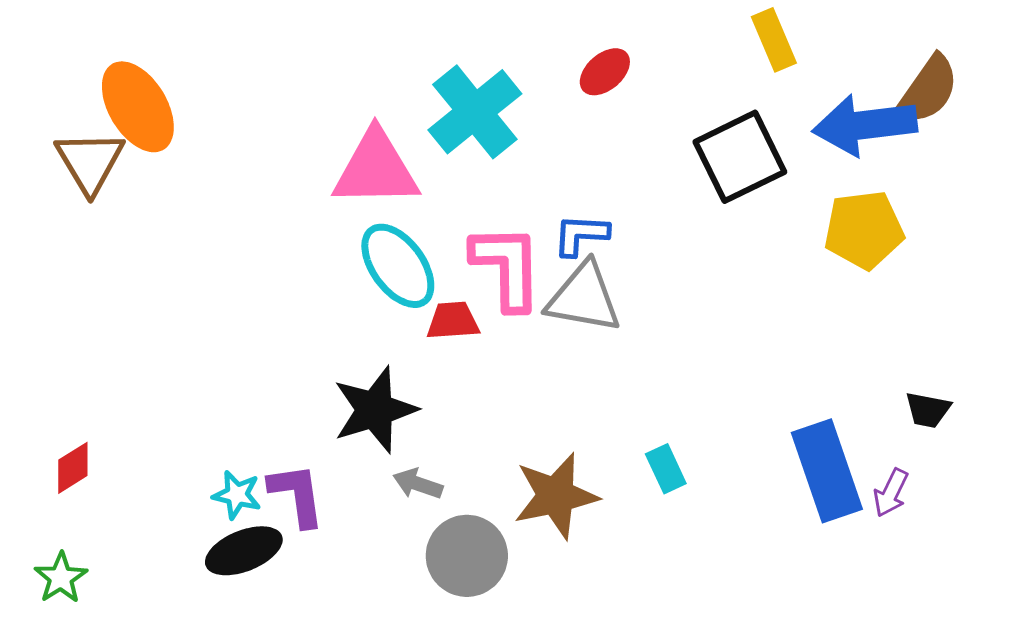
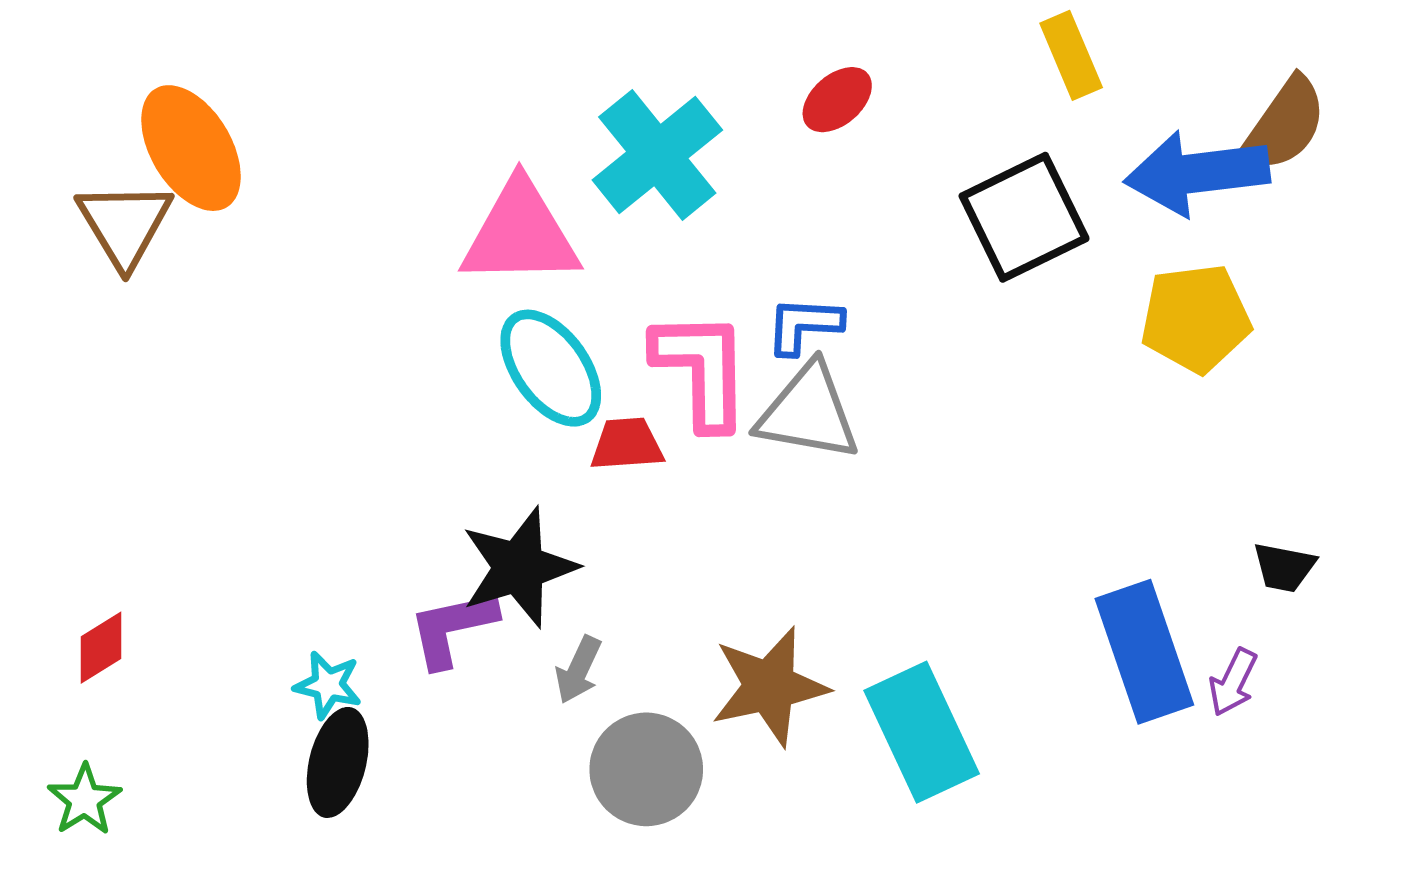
cyan rectangle: (666, 469) -> (922, 732), moved, size x2.0
gray arrow: (418, 484) -> (578, 670), turned -84
purple L-shape: (297, 495) -> (453, 628), moved, turned -94
black ellipse: (244, 551) -> (338, 762), turned -54

